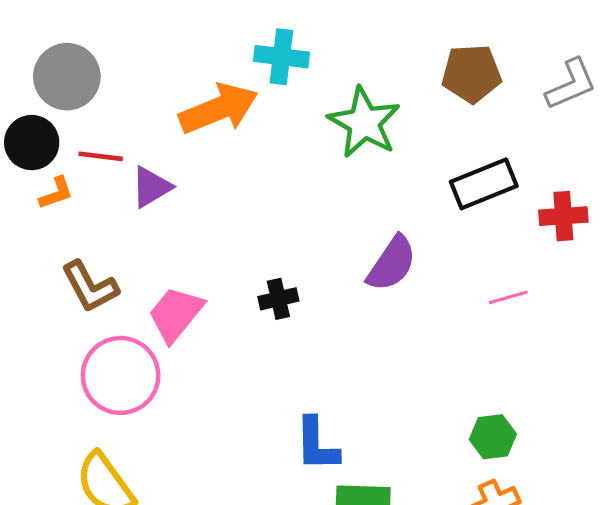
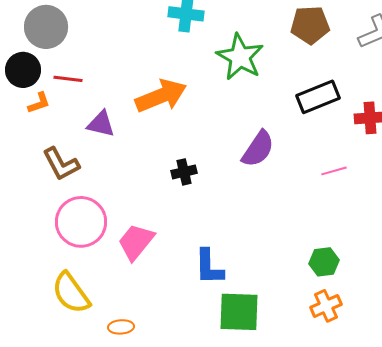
orange arrow: (219, 109) -> (161, 96), moved
purple triangle: (151, 187) -> (101, 124), moved, turned 44
pink trapezoid: (176, 314) -> (136, 242), moved

